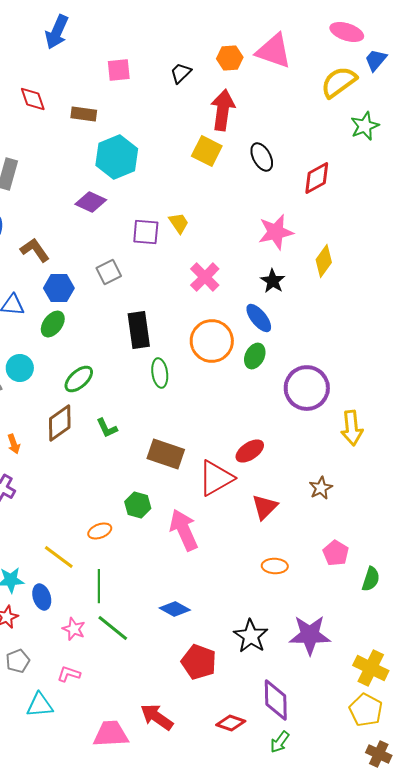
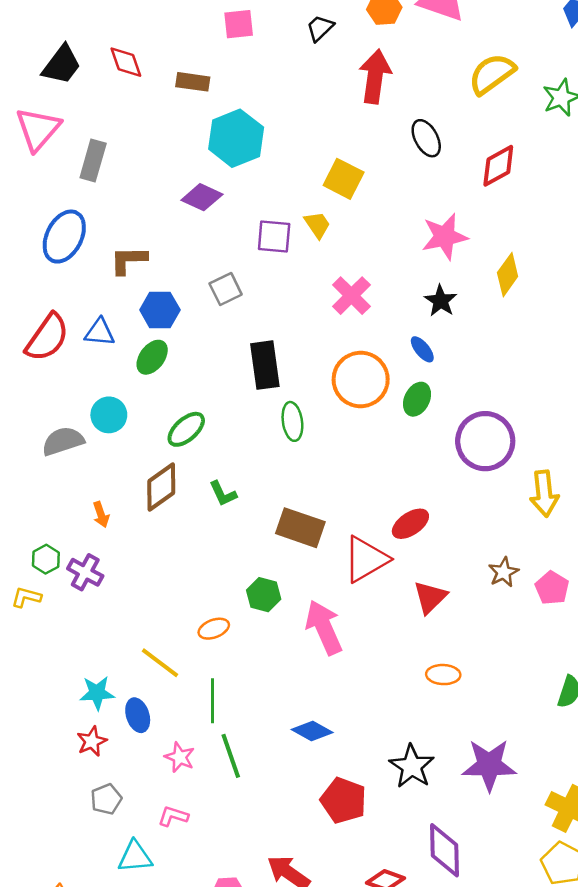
yellow semicircle: (339, 82) -> (492, 74), moved
yellow square: (207, 151) -> (344, 179), moved
brown L-shape: (35, 250) -> (129, 260), turned -56
blue ellipse: (259, 318) -> (422, 349), size x0.7
pink pentagon: (336, 553) -> (552, 588), moved
green line: (113, 628) -> (231, 756), turned 32

